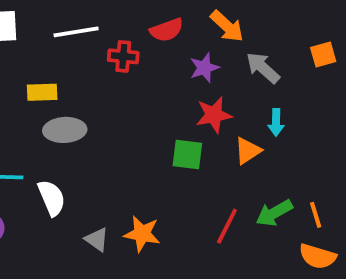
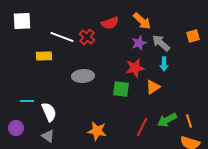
white line: (76, 32) -> (62, 37), moved, turned 30
red cross: (123, 56) -> (87, 37), turned 35
purple star: (204, 68) -> (139, 43), moved
cyan arrow: (276, 122) -> (164, 64), moved
gray ellipse: (65, 130) -> (83, 76), moved
gray triangle: (97, 239) -> (48, 136), moved

